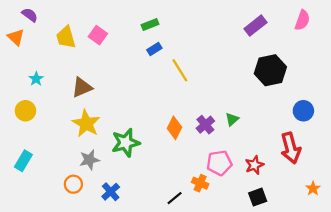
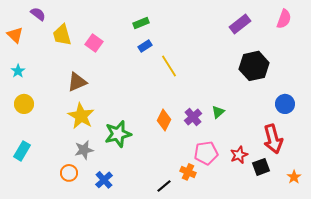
purple semicircle: (30, 15) -> (38, 14), moved
pink square: (98, 35) -> (94, 43), moved
cyan star: (36, 79) -> (18, 71), moved
black square: (258, 197) -> (261, 167), moved

